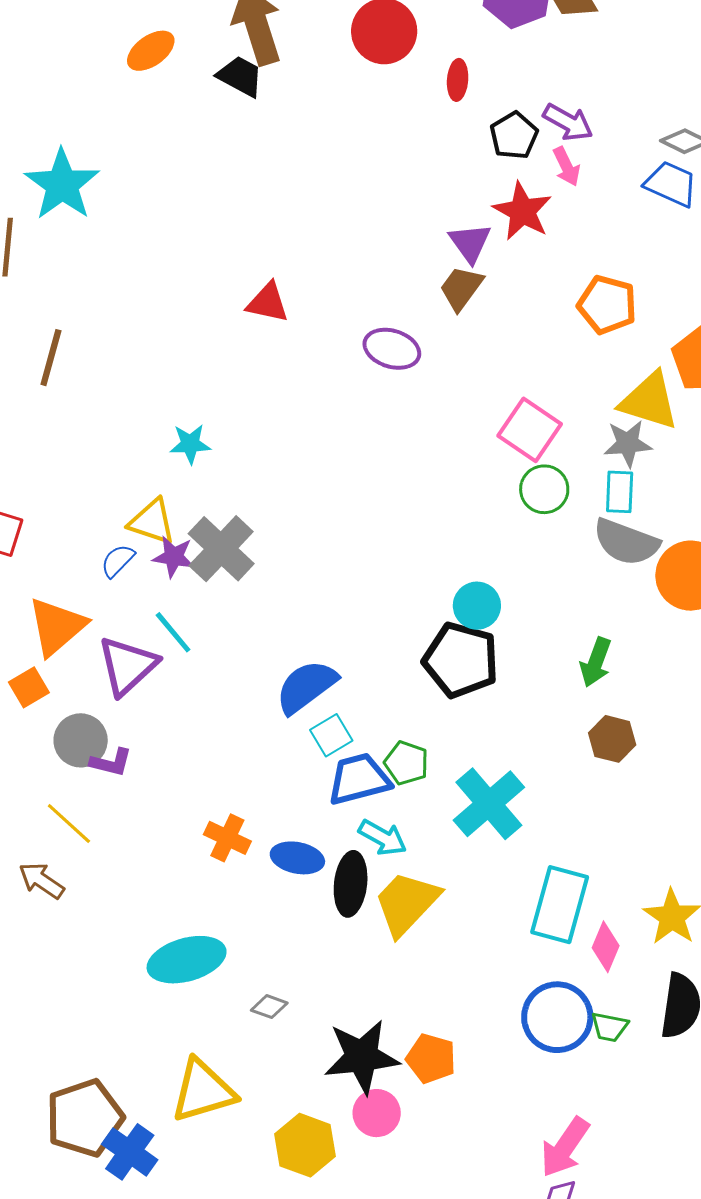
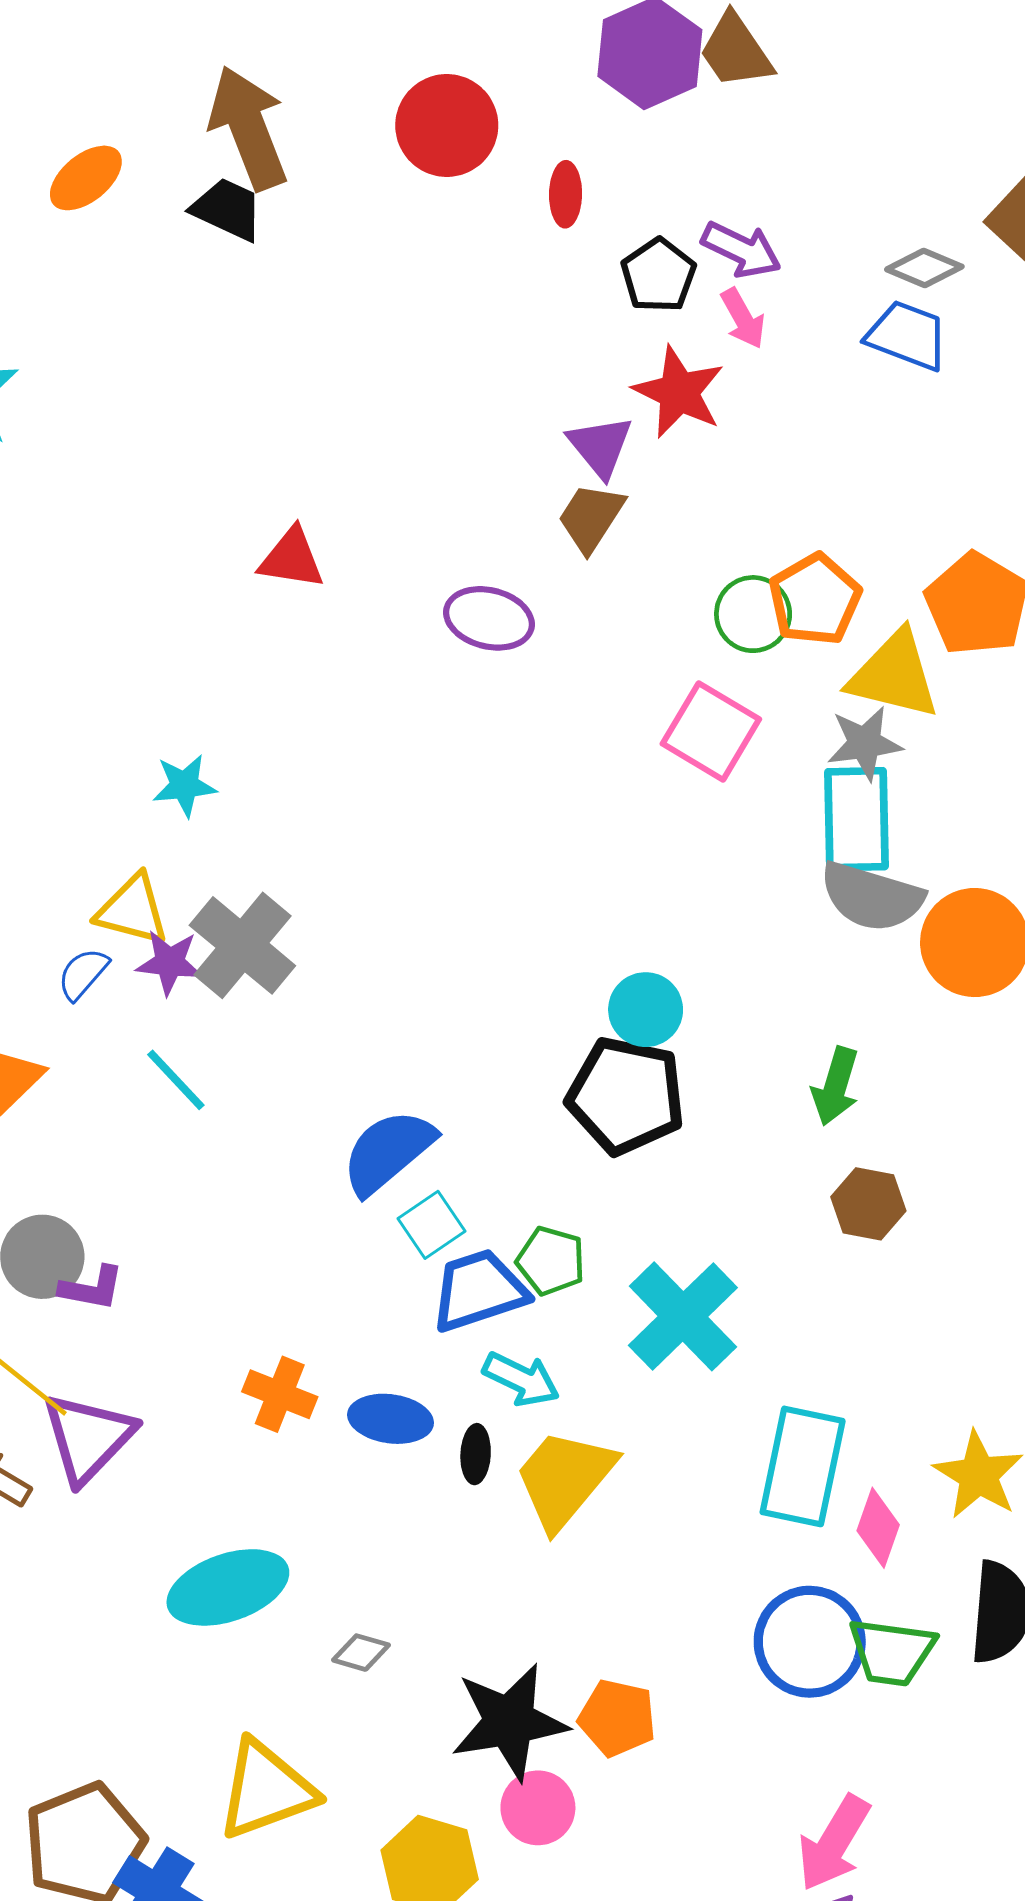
orange pentagon: (607, 305) -> (815, 599), moved, turned 30
green circle: (544, 489) -> (753, 614), moved
cyan rectangle: (620, 492) -> (856, 819), size x1.6
purple triangle: (127, 666) -> (88, 1438), moved
black ellipse: (351, 884) -> (476, 1454), size x0.6
green trapezoid: (609, 1027) -> (892, 1652), size x1.5

